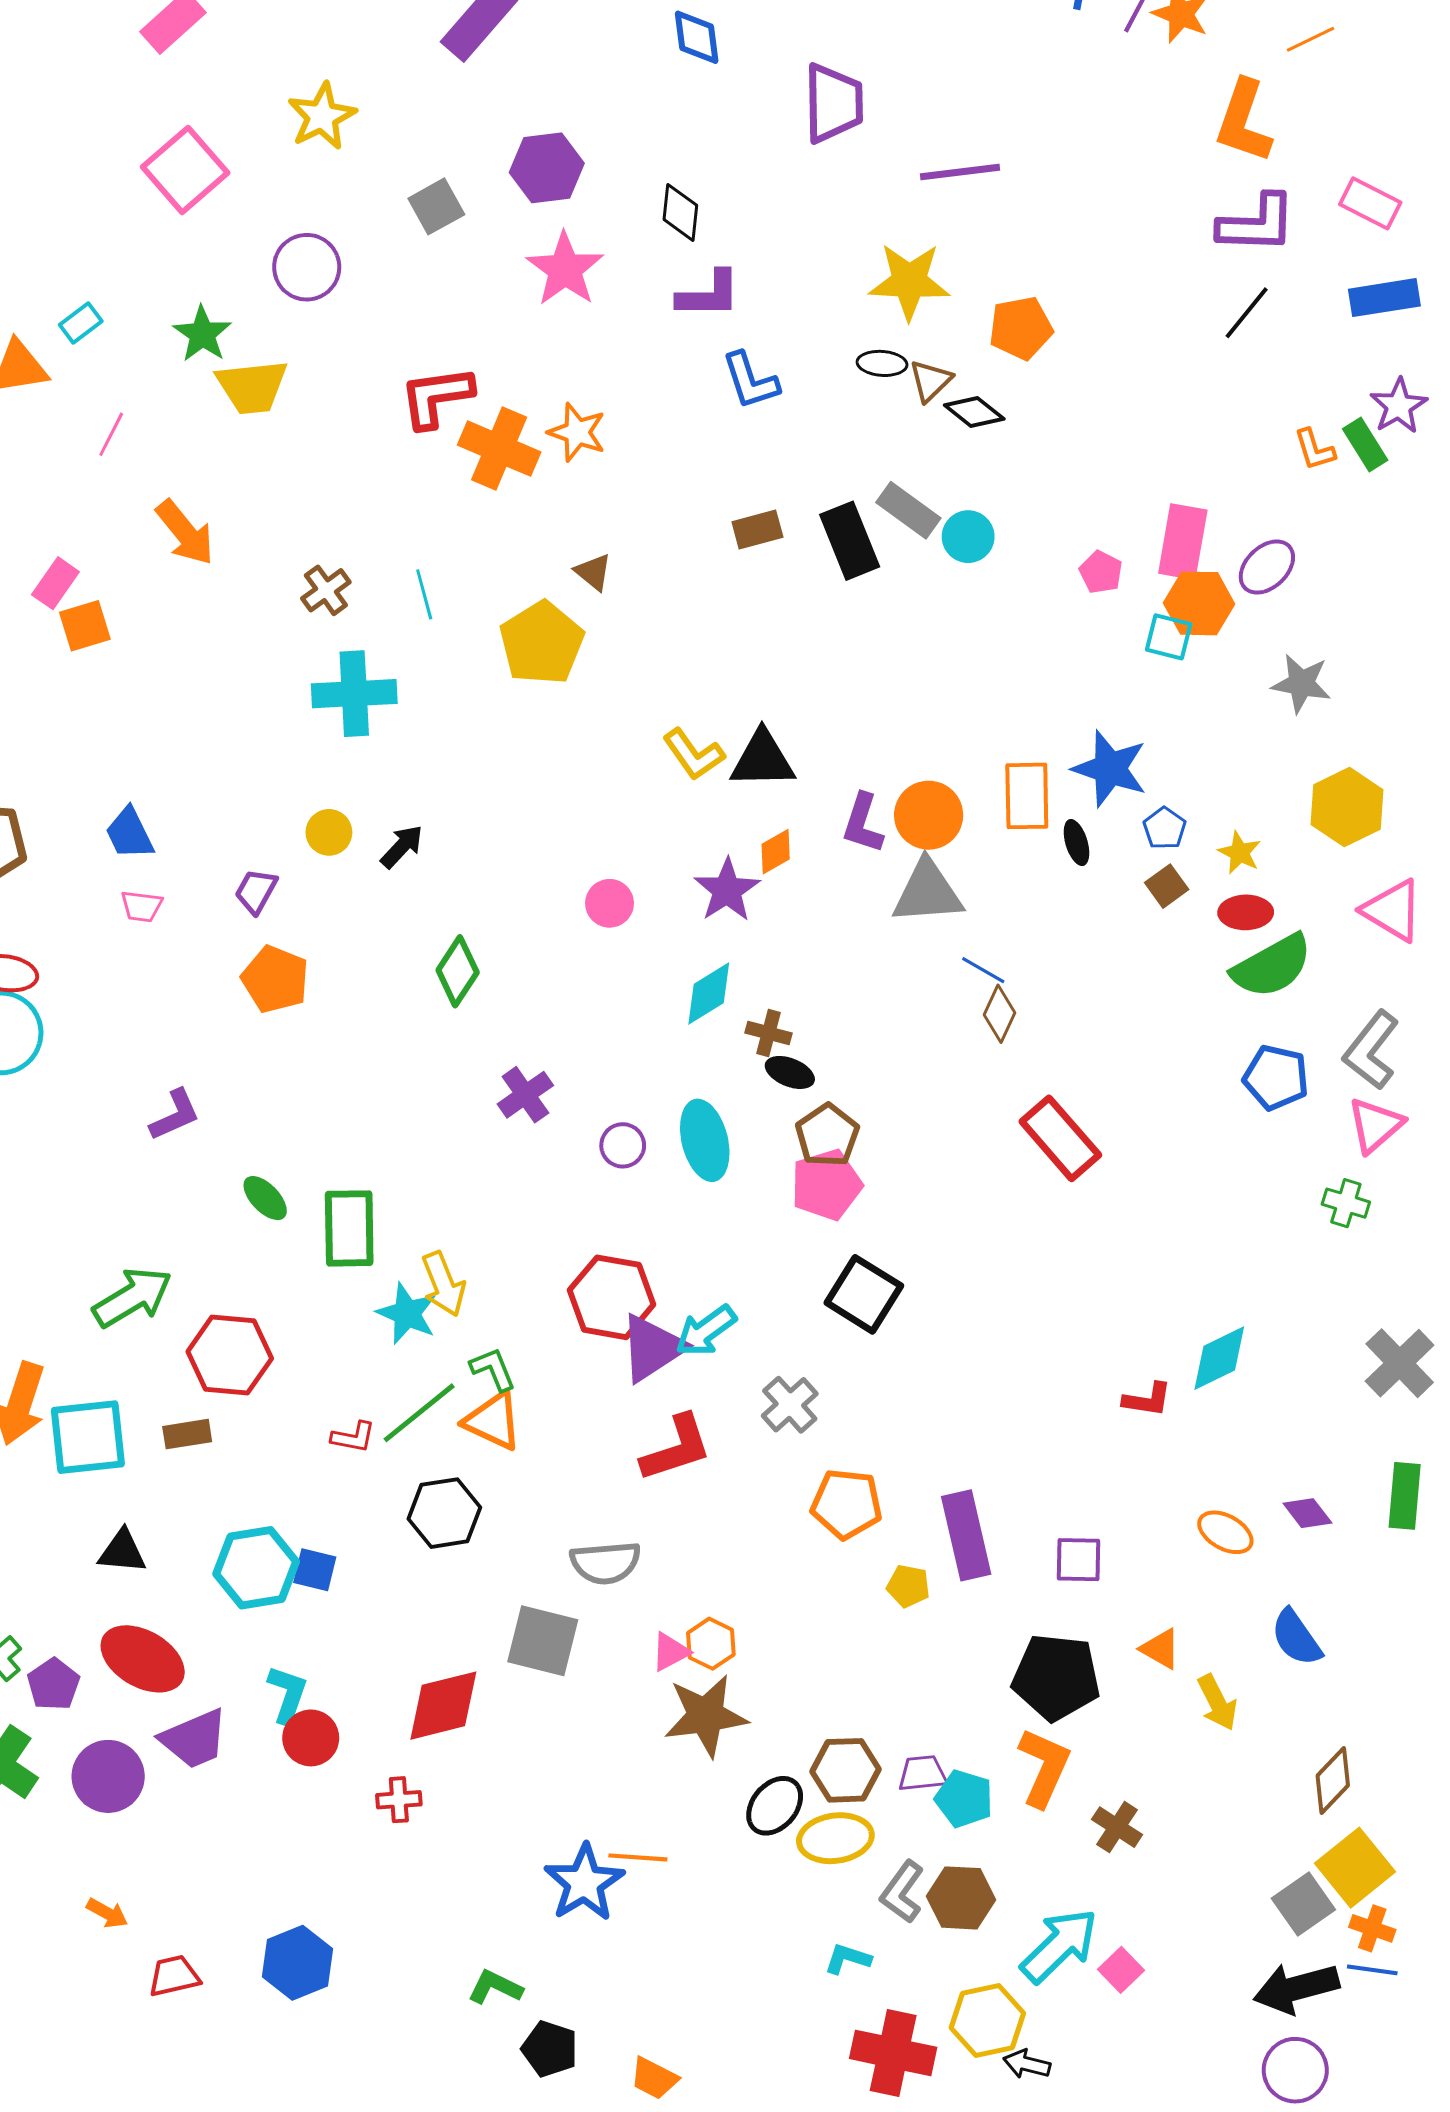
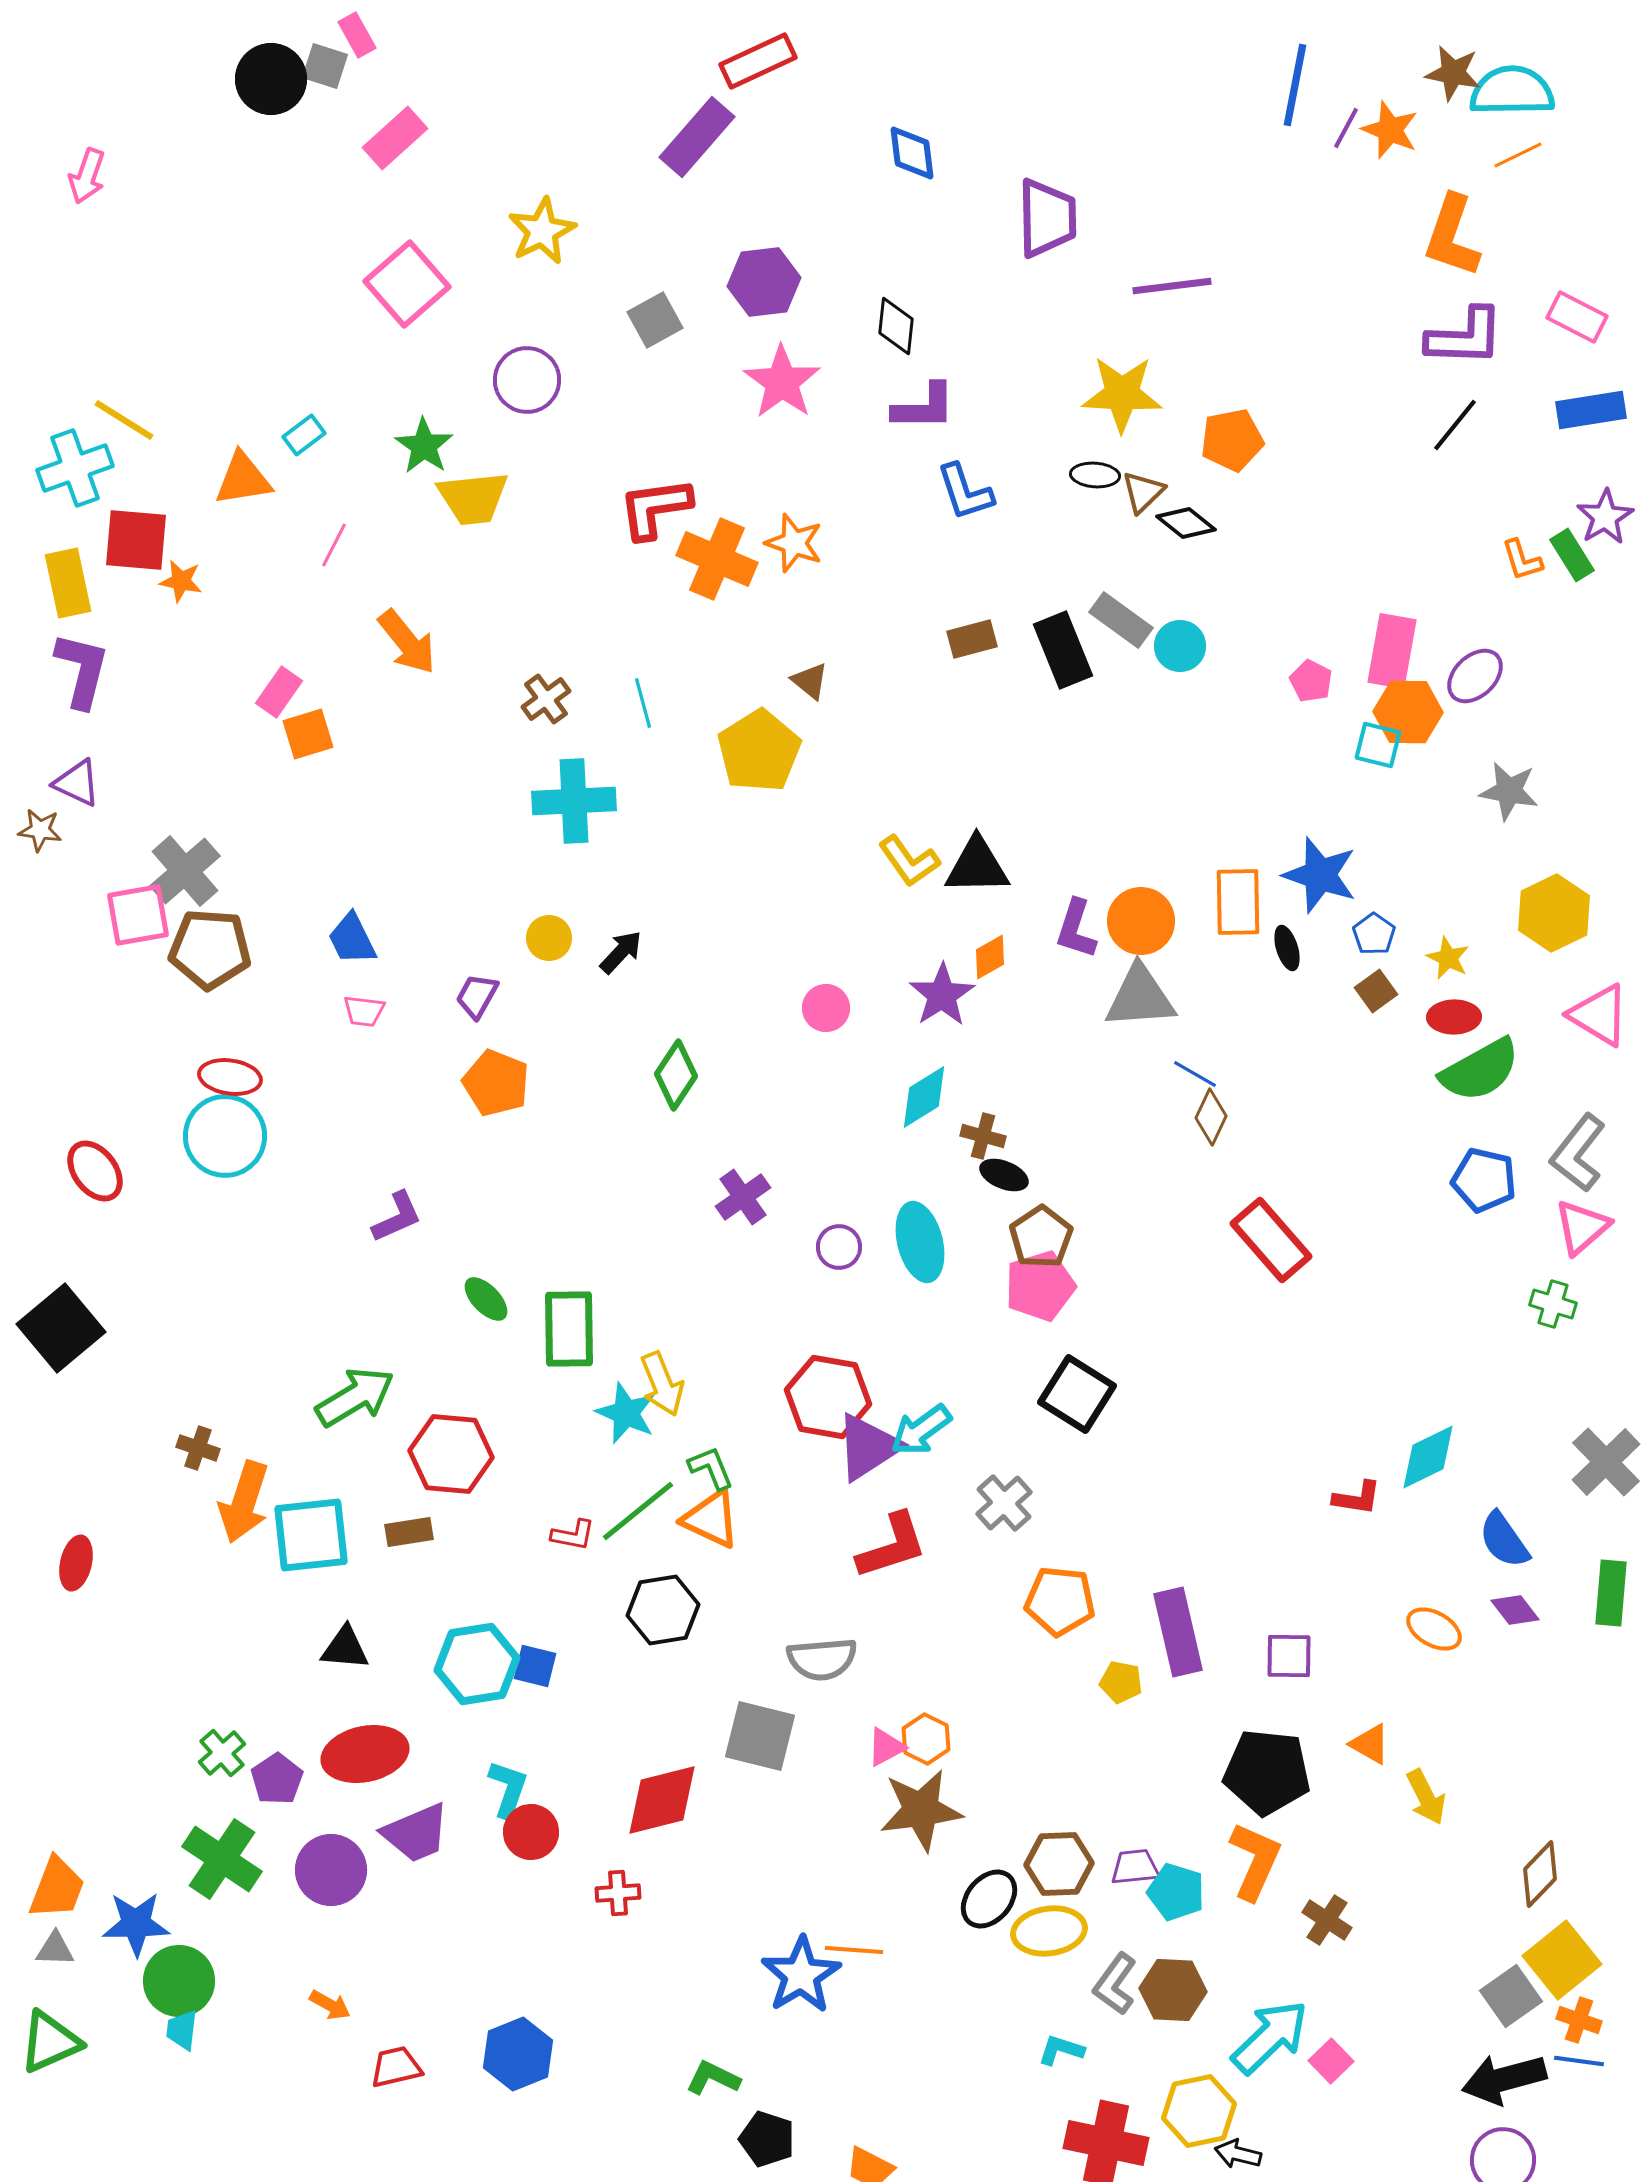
blue semicircle: (1296, 1638) -> (1504, 1540), moved
red ellipse: (143, 1659) -> (365, 1754), turned -42

